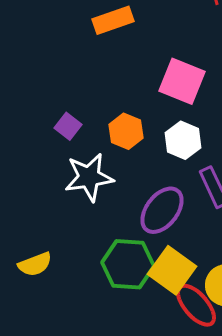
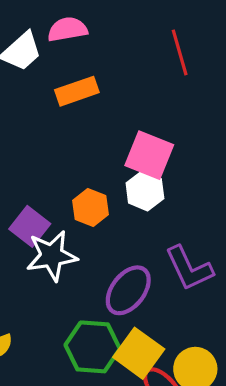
purple square: (68, 126) -> (30, 226), moved, size x1.4
white hexagon: (183, 140) -> (145, 191), moved

